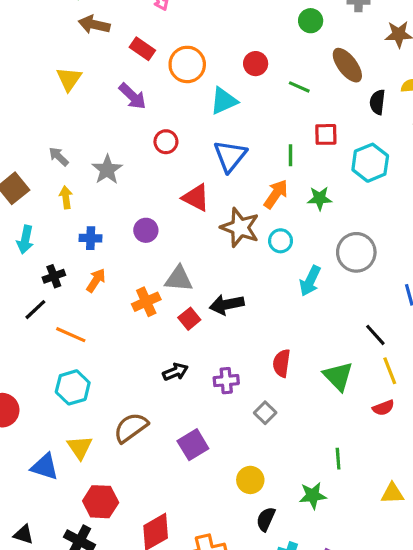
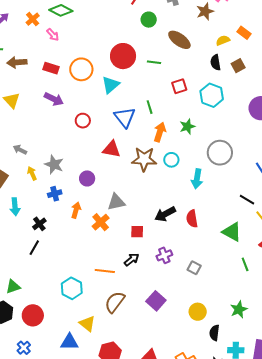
red circle: (256, 64) -> (123, 56), size x1.6
black semicircle: (377, 102) -> (216, 62), moved
green line: (291, 155) -> (150, 107), moved
gray star: (107, 170) -> (54, 165), moved
orange arrow: (96, 280) -> (76, 210), moved
black arrow: (227, 305) -> (165, 214), moved
red square: (189, 319) -> (137, 232), moved, turned -32
orange line: (71, 335) -> (105, 271), moved
red semicircle: (282, 363) -> (192, 219), moved
green line: (338, 459) -> (245, 264), moved

